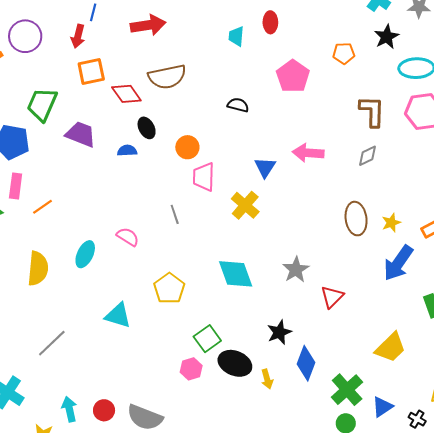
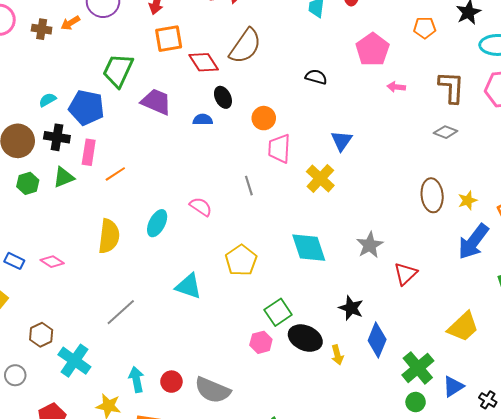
brown semicircle: (167, 77) -> (245, 46), turned -45
pink arrow: (308, 153) -> (396, 87), moved, size x0.6
gray diamond: (368, 156) -> (446, 132), turned 45
black star: (279, 332) -> (351, 308), turned -30

